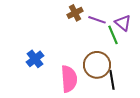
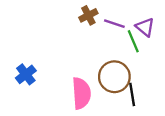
blue cross: (35, 59) -> (26, 74), moved

